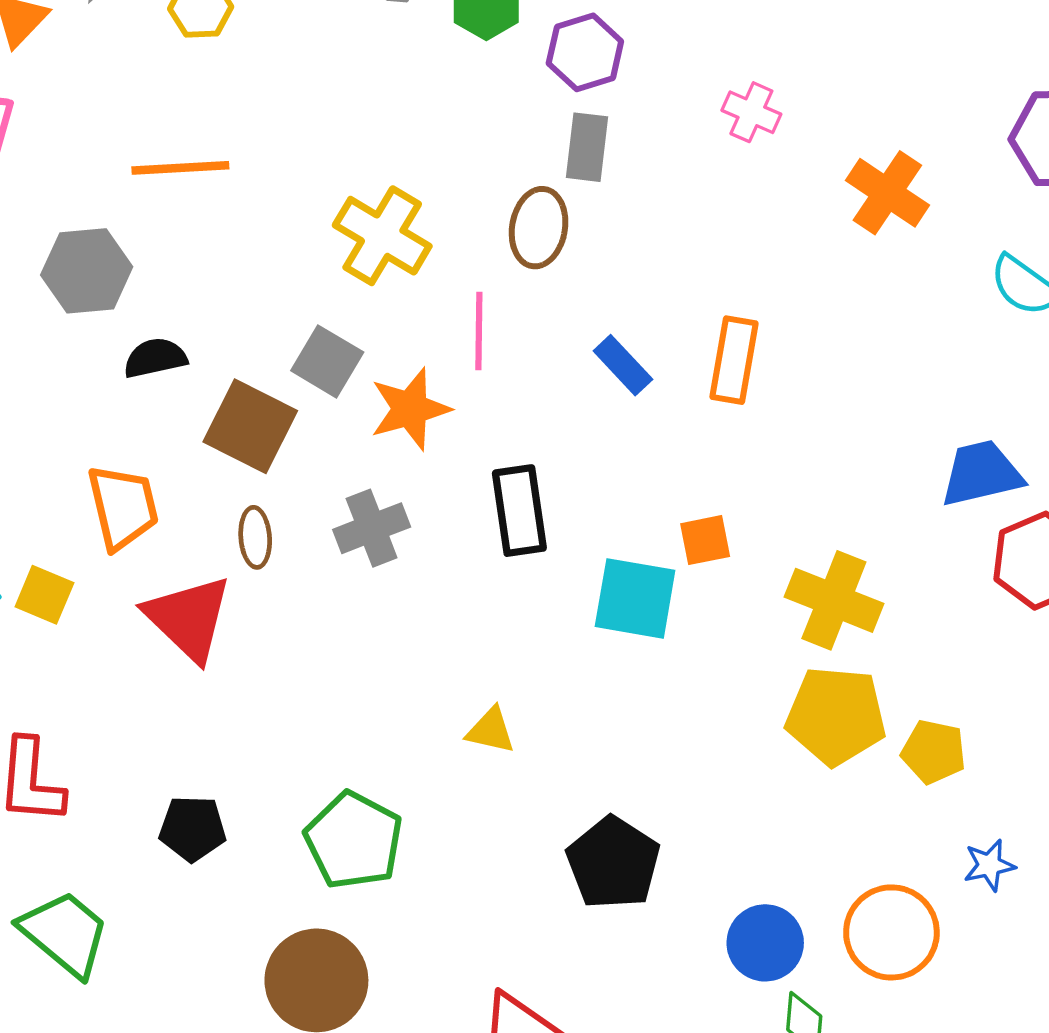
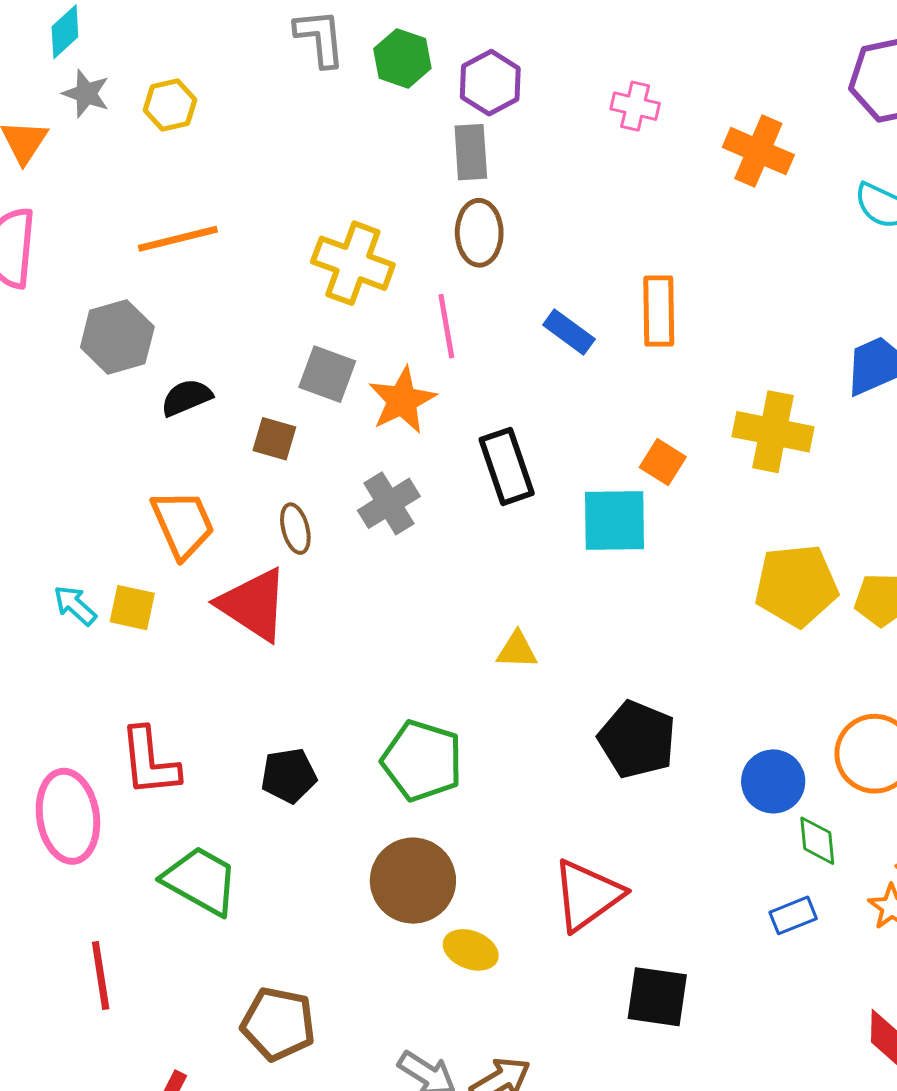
gray rectangle: (587, 147) -> (471, 152), moved
brown square: (250, 426) -> (274, 439), size x0.6
orange square: (705, 540) -> (663, 462), turned -36
yellow cross: (834, 600) -> (773, 432), moved

